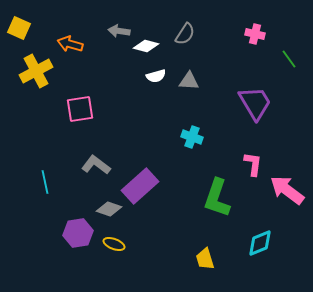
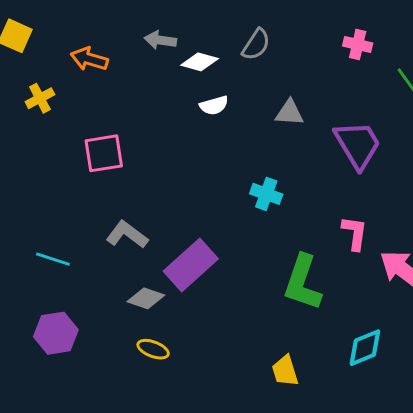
yellow cross: (36, 71) -> (40, 98), size x0.6
gray triangle: (189, 81) -> (289, 113), moved
cyan line: (45, 182) -> (53, 259), turned -60
purple hexagon: (78, 233) -> (56, 333), moved

